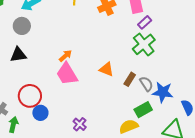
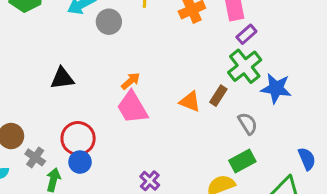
gray circle: (22, 26) -> (109, 22), moved
brown rectangle: (130, 79) -> (218, 96), moved
blue star: (163, 92) -> (276, 88), moved
blue circle: (40, 113) -> (80, 162), moved

